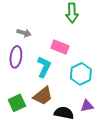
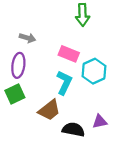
cyan L-shape: (44, 67) -> (64, 83), moved
cyan hexagon: (81, 74) -> (94, 71), moved
green square: (17, 103) -> (15, 94), moved

